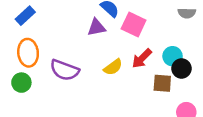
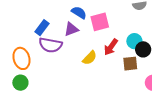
blue rectangle: (25, 16) -> (42, 28), moved
pink square: (134, 25) -> (100, 22), turned -30
purple semicircle: (65, 70) -> (50, 45), moved

